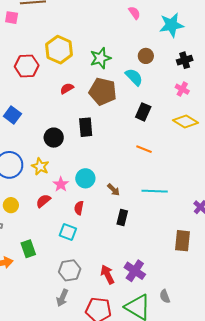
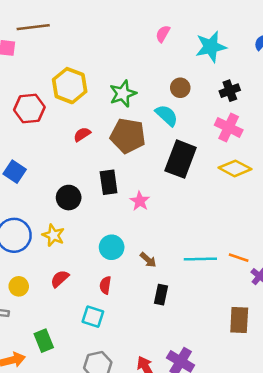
pink semicircle: (134, 13) -> (163, 34), turned -112
pink cross: (182, 89) -> (229, 127), size x1.5
black rectangle: (143, 112) -> (181, 159), size x1.6
orange line: (144, 149) -> (239, 258), moved
pink star: (61, 184) -> (140, 201), moved

